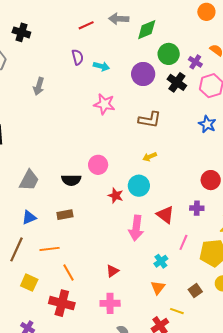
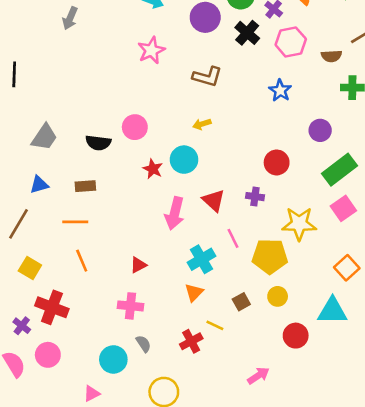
pink star: (104, 104) -> (151, 50), turned 30
pink line: (183, 242) -> (233, 238), turned -56
orange line: (50, 249) -> (75, 222), moved
cyan cross: (161, 261) -> (201, 259), size x1.5
red cross: (62, 303) -> (52, 307), moved

